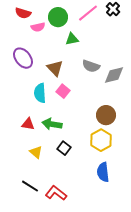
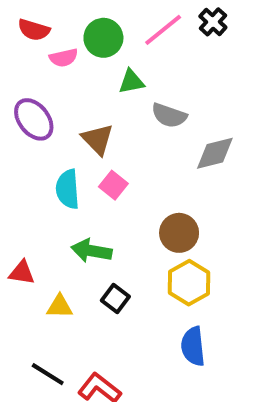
gray semicircle: (91, 66) -> (169, 115), moved
brown circle: (106, 115) -> (179, 233), moved
red triangle: (28, 124) -> (22, 273), moved
yellow triangle: (36, 152) -> (60, 307), turned -40

